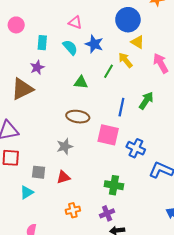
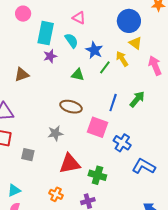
cyan rectangle: (42, 43) -> (46, 33), size x1.6
blue star: (94, 44) -> (94, 50), moved
purple star: (37, 67) -> (50, 56), moved
brown triangle: (22, 89) -> (22, 75), size x0.7
red triangle: (63, 177) -> (70, 164), moved, size x1.6
cyan triangle: (27, 192) -> (14, 190), moved
orange cross: (73, 210) -> (56, 194), turned 32

